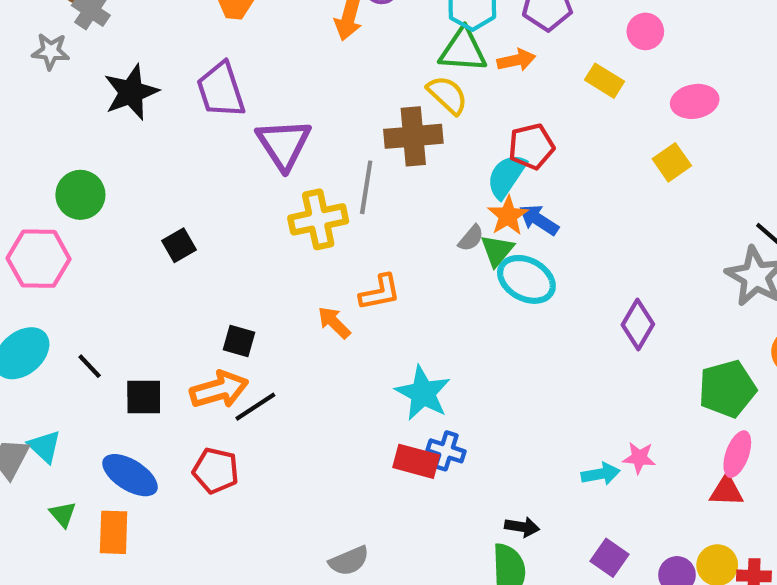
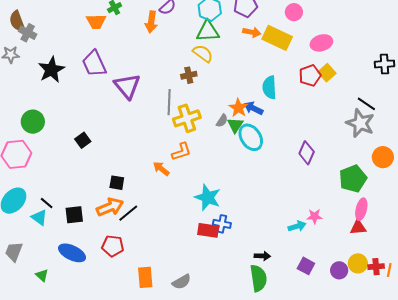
orange arrow: (516, 60) -> (252, 32), moved, turned 30
yellow rectangle: (605, 81) -> (277, 38), size x1.6
brown cross: (413, 136) -> (189, 75), size x0.6
red pentagon: (531, 146) -> (310, 75), moved
yellow square: (672, 162) -> (327, 73), moved
cyan semicircle: (506, 176) -> (269, 87), moved, turned -30
yellow cross: (318, 219) -> (187, 118), moved
cyan ellipse: (526, 279) -> (251, 137), turned 36
cyan triangle: (45, 446) -> (39, 217), moved
orange rectangle: (114, 532) -> (145, 277), moved

